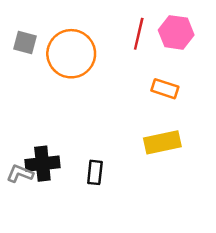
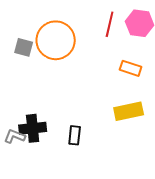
gray square: (25, 42) -> (24, 47), moved

